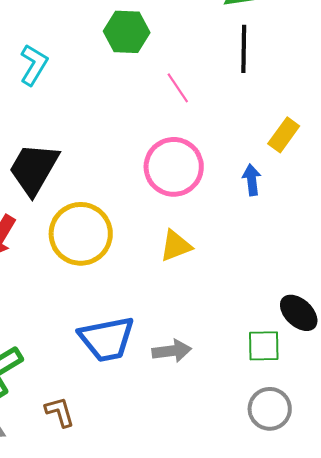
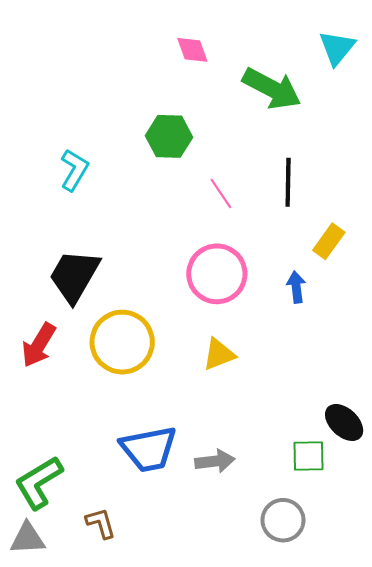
black line: (244, 49) -> (288, 182), moved
gray circle: (270, 409) -> (283, 520), moved

